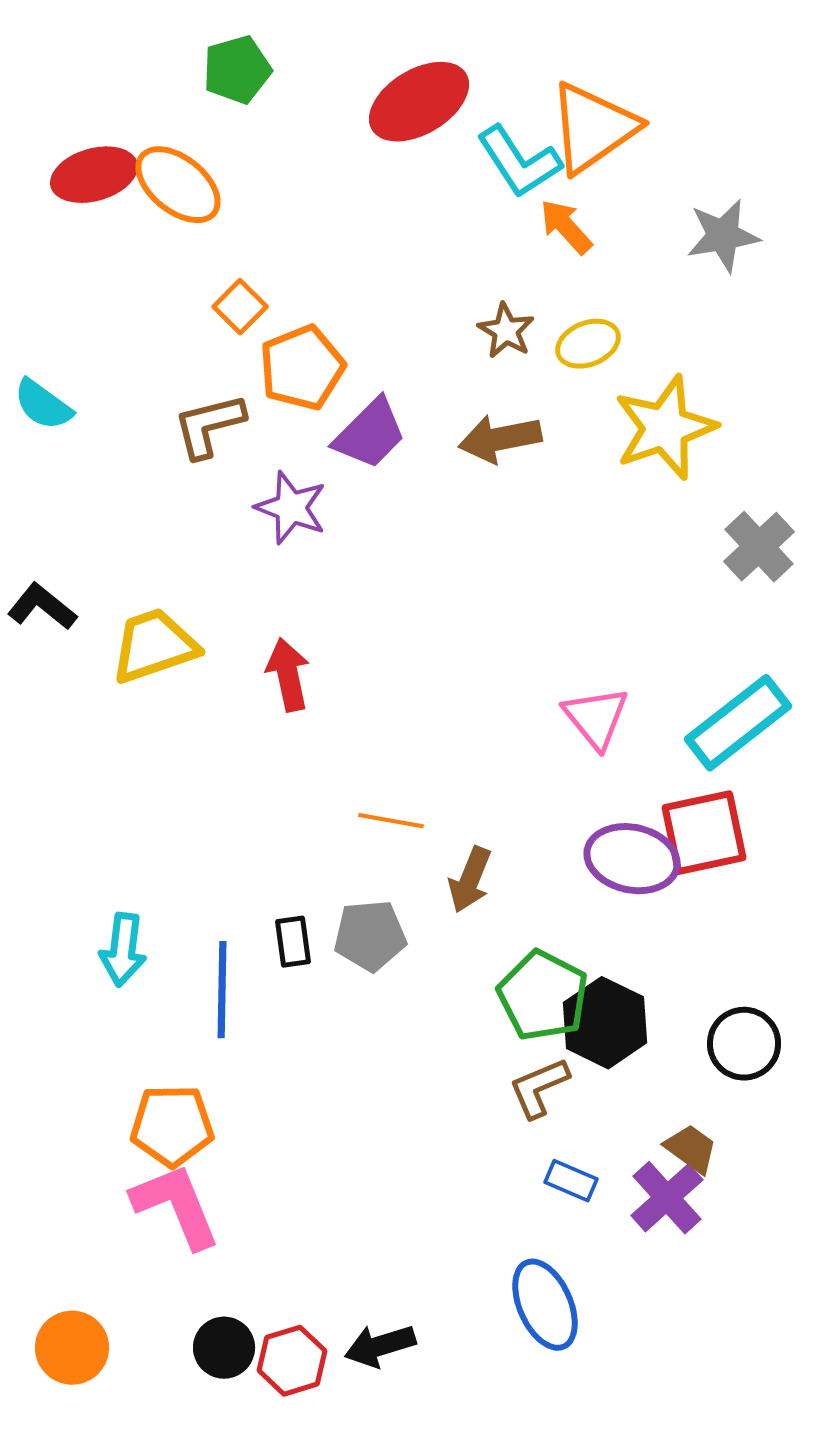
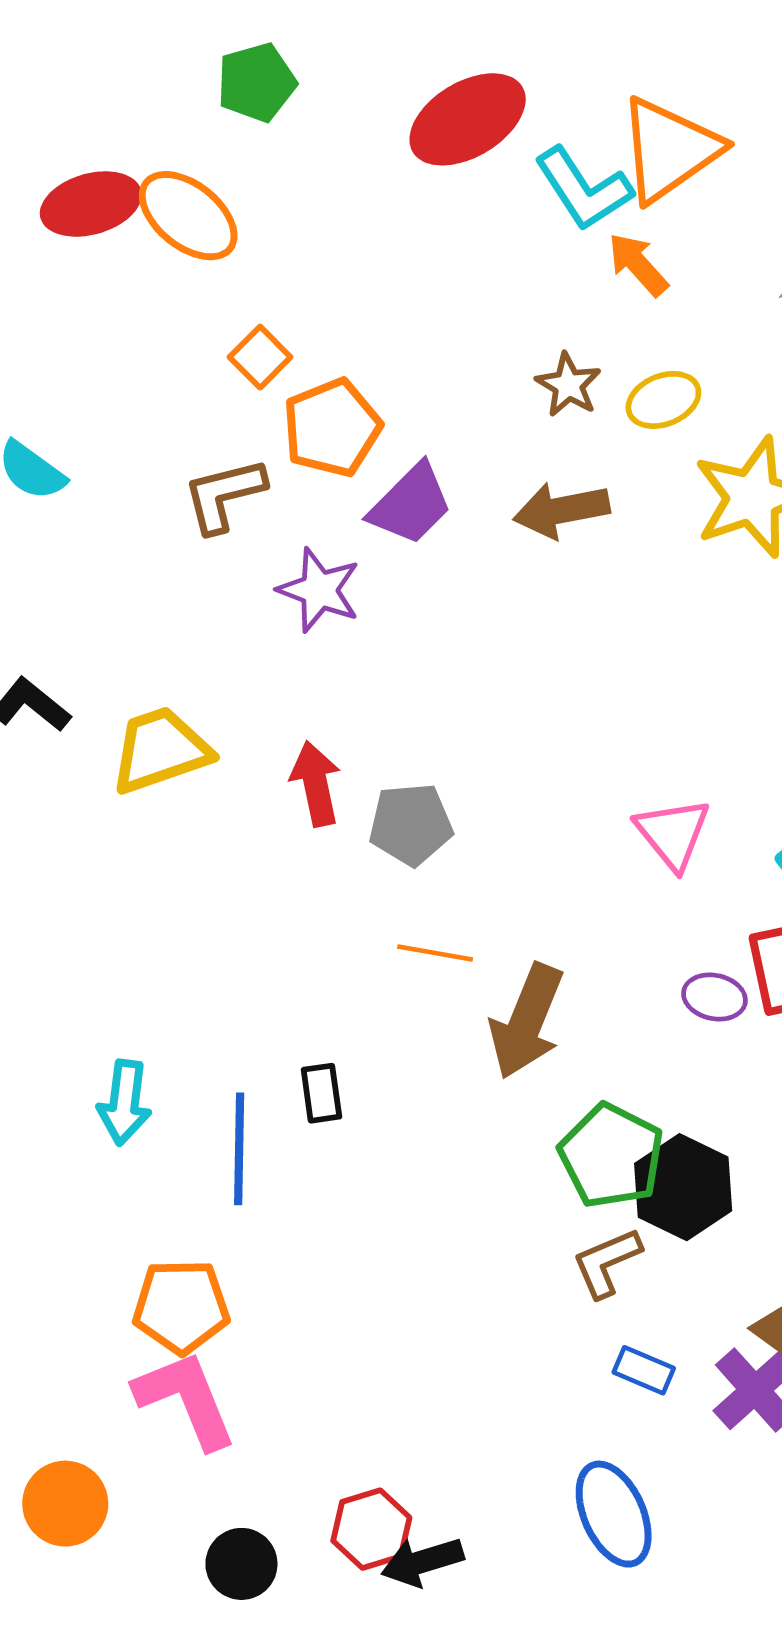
purple ellipse: (632, 859) -> (714, 997), size x0.6
brown arrow: (470, 880) -> (527, 1021), size x1.5
gray pentagon: (370, 936) -> (411, 824), moved
orange circle: (72, 1348) -> (65, 1504), moved
red hexagon: (292, 1361) -> (371, 1529), moved

